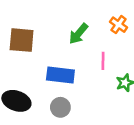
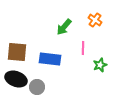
brown square: (22, 40) -> (17, 52), moved
gray circle: (60, 107) -> (37, 87), moved

